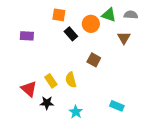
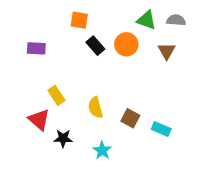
orange circle: (91, 24) -> (126, 44), moved
brown square: (94, 60) -> (130, 118), moved
yellow rectangle: (51, 81) -> (56, 95), moved
cyan rectangle: (117, 106) -> (161, 129), moved

